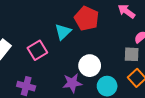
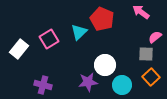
pink square: (37, 50) -> (49, 39), moved

